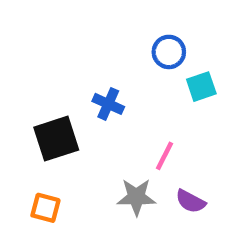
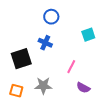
blue circle: (169, 52) -> (51, 17), moved
gray star: (136, 197) -> (43, 86), moved

